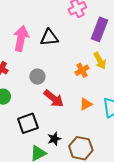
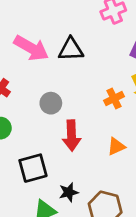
pink arrow: (21, 38) -> (31, 48), turned 105
red arrow: (54, 98) -> (72, 136), turned 45

